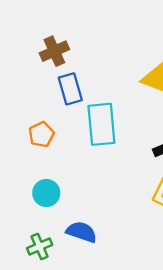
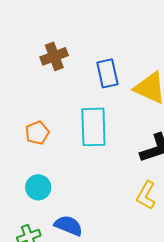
blue rectangle: (70, 89) -> (107, 73), moved

